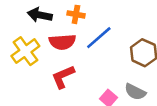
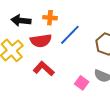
red L-shape: (63, 77) -> (44, 69), turned 70

